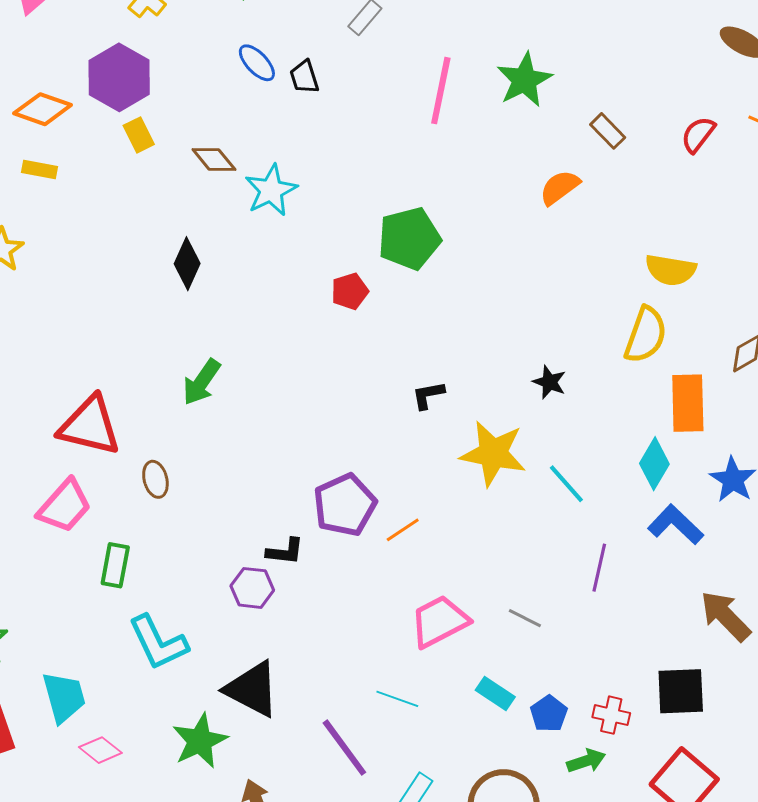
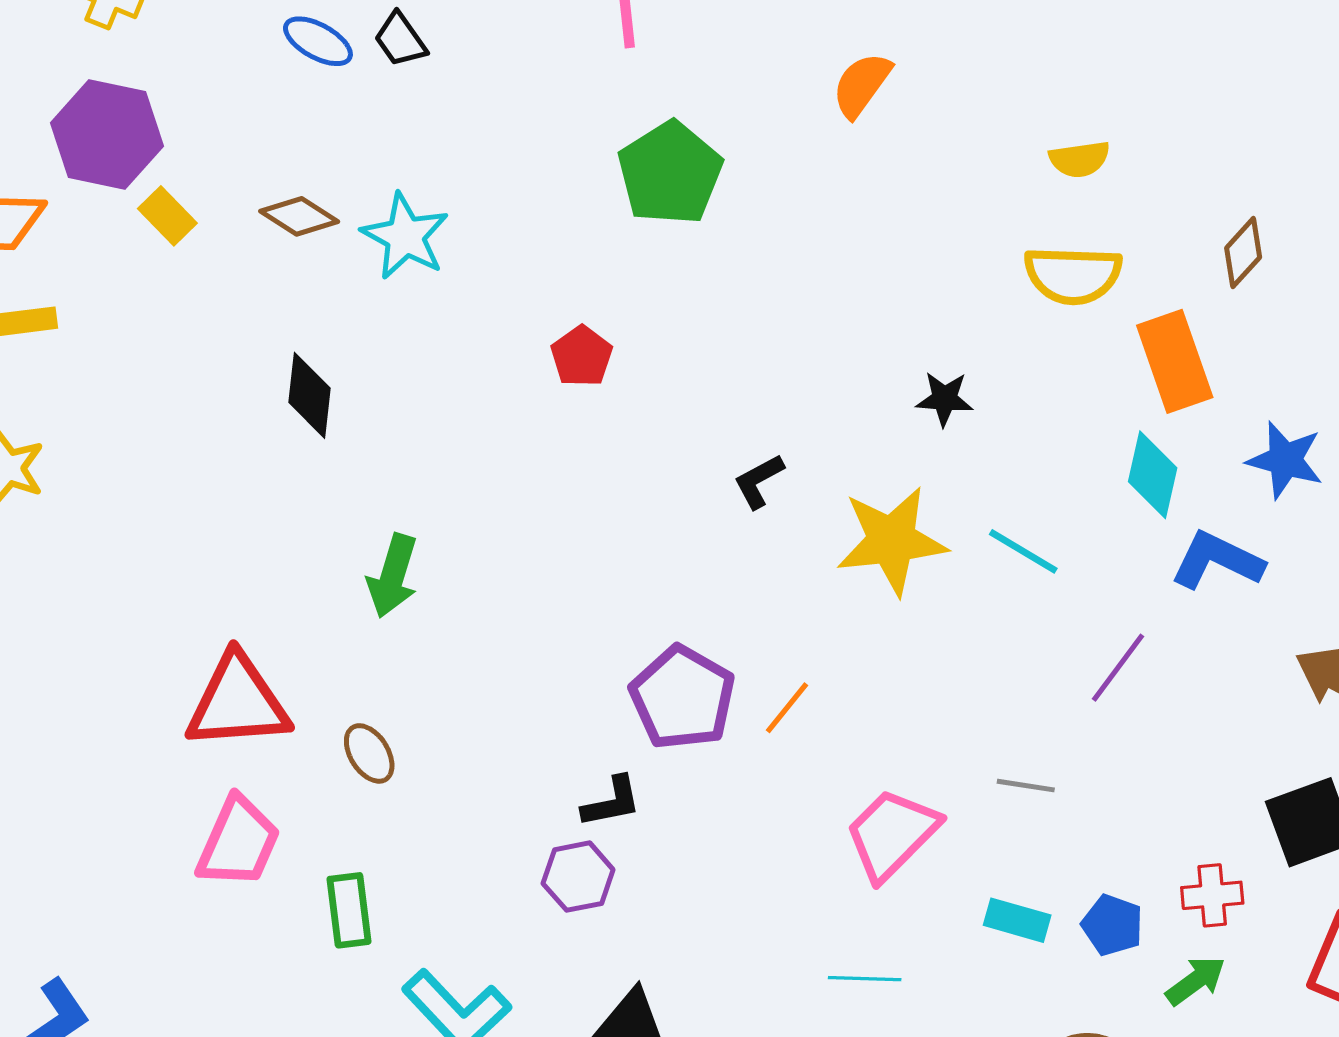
green pentagon: (409, 239) -> (670, 173), moved
yellow semicircle: (671, 270) -> (1080, 159), size x0.7
yellow semicircle: (646, 335) -> (1073, 275), turned 90
purple line: (599, 568) -> (1118, 668), turned 42

